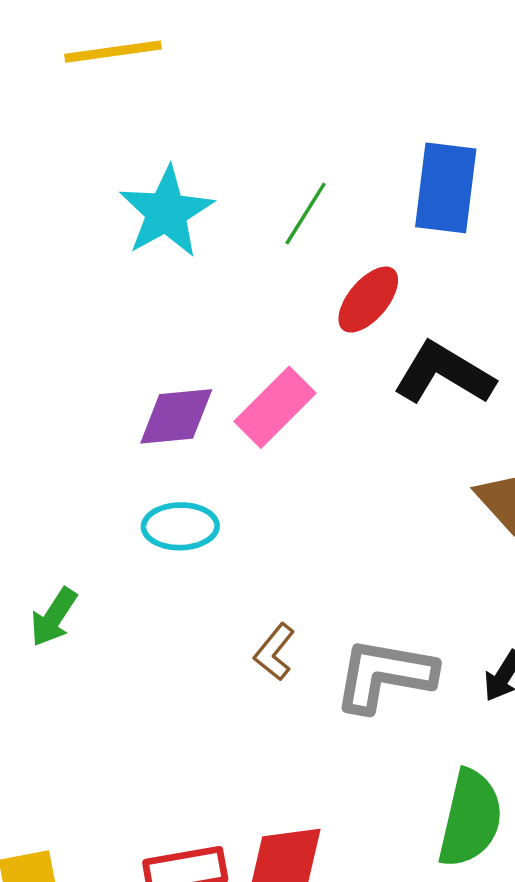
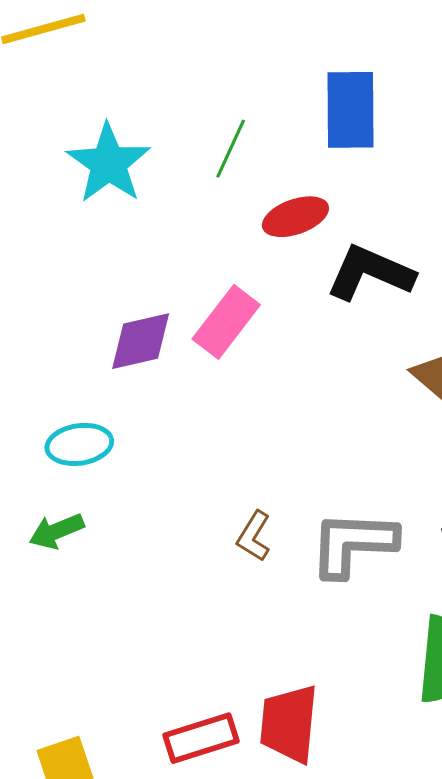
red ellipse: (368, 300) -> (295, 217), turned 38
cyan ellipse: (180, 526) -> (79, 444), moved
green arrow: (54, 617) -> (57, 531), turned 42

